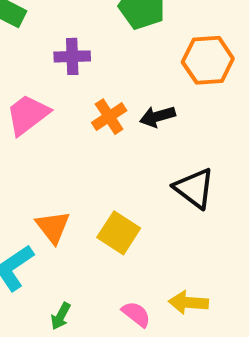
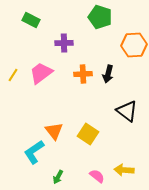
orange cross: (109, 117) -> (83, 74), turned 30
black arrow: (157, 117) -> (108, 74), turned -60

